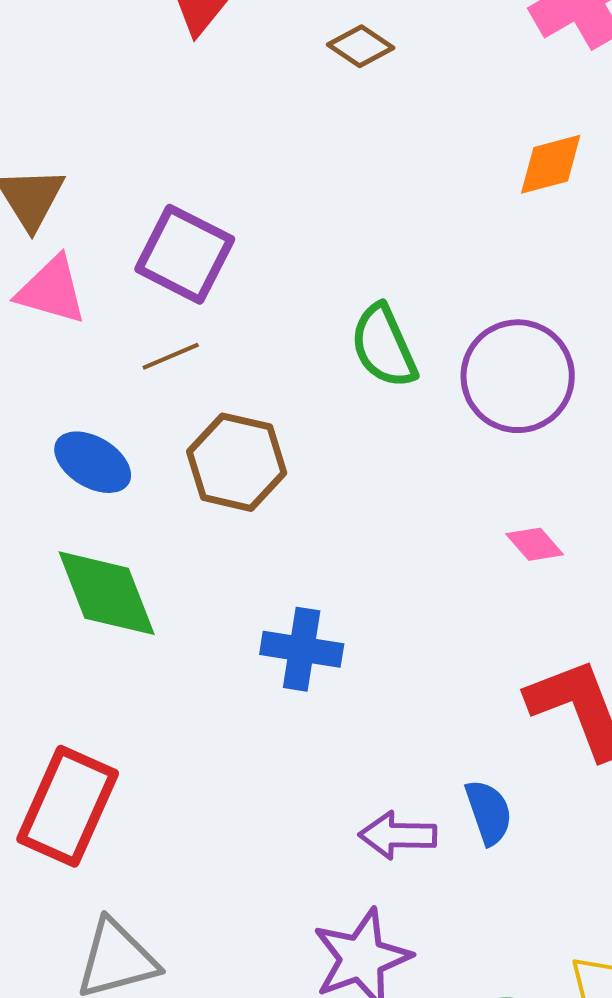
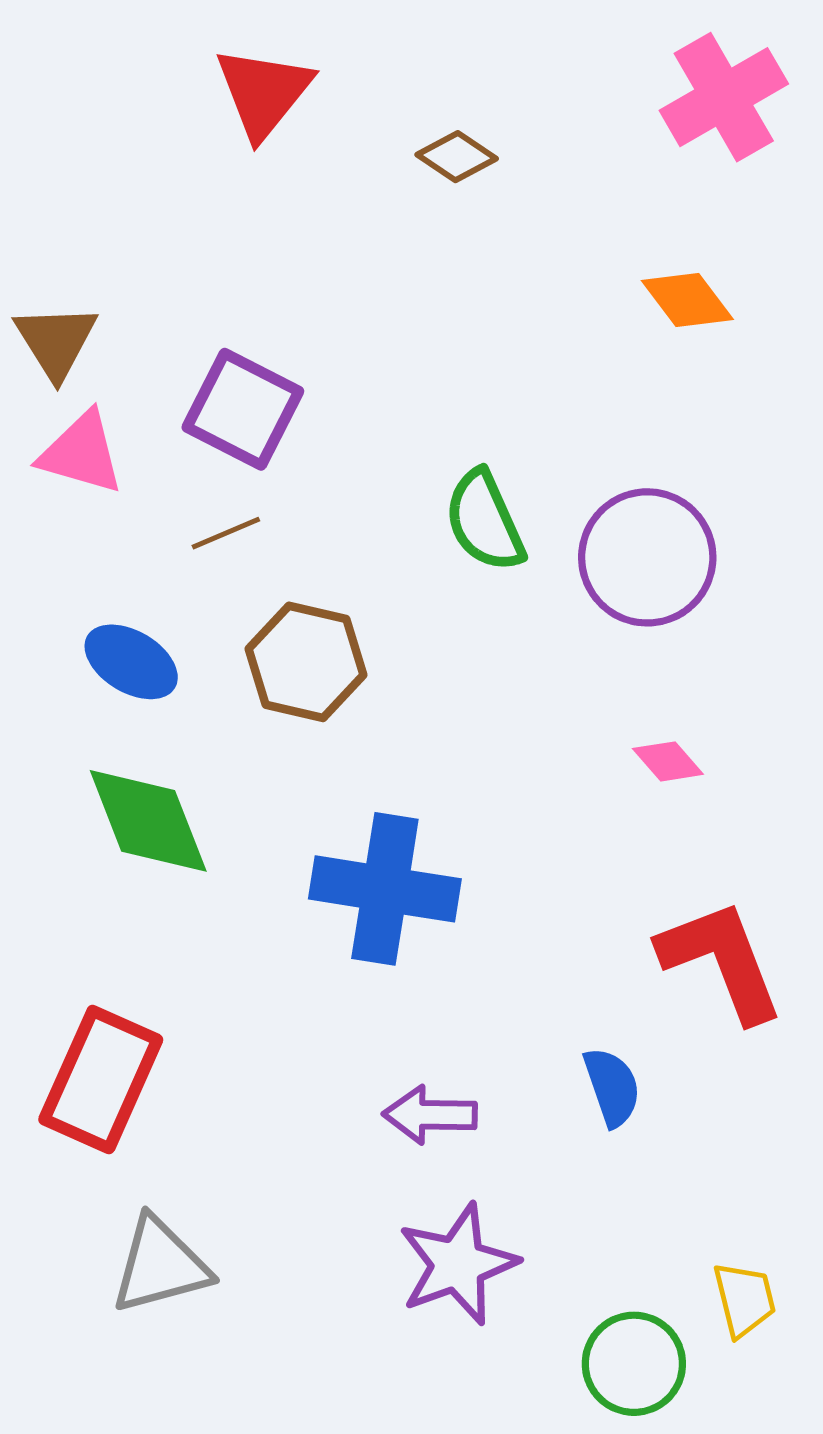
orange diamond: (551, 164) -> (687, 300), turned 68
blue cross: (302, 649) -> (385, 889), size x1.5
purple arrow: (398, 835) -> (430, 1115), moved

